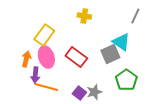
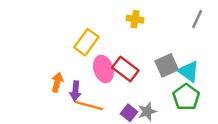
cyan triangle: (121, 42) -> (189, 71), moved
pink ellipse: (46, 57) -> (103, 69), moved
orange arrow: (26, 59) -> (57, 82), moved

